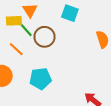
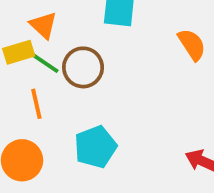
orange line: (16, 49) -> (36, 104), turned 49

